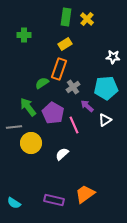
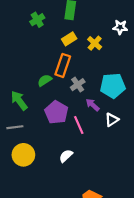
yellow cross: (87, 19) -> (95, 43), moved
green cross: (24, 35) -> (37, 20), moved, turned -32
white star: (113, 57) -> (120, 27), moved
green arrow: (28, 107) -> (19, 101), moved
yellow circle: (31, 143) -> (23, 155), moved

